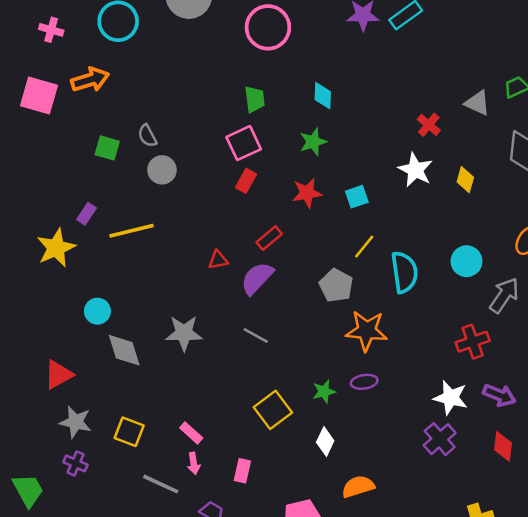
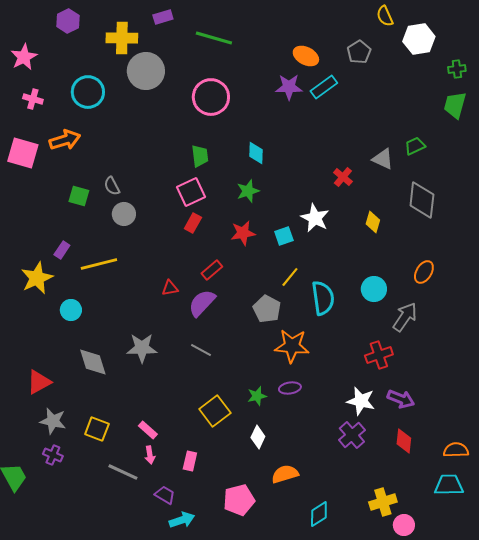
white star: (415, 170) -> (315, 218), moved
cyan circle: (97, 311) -> (71, 310), moved

